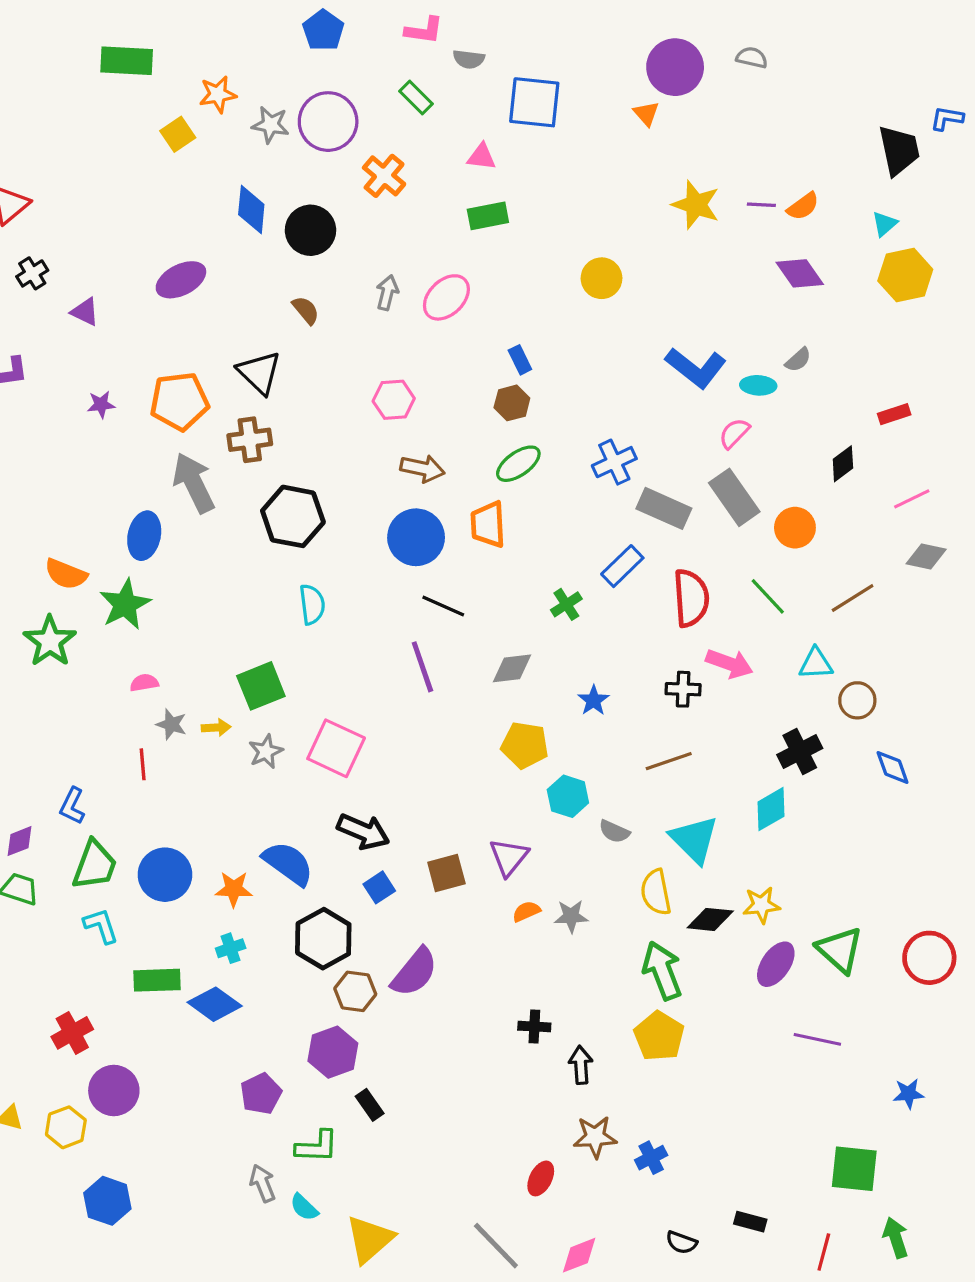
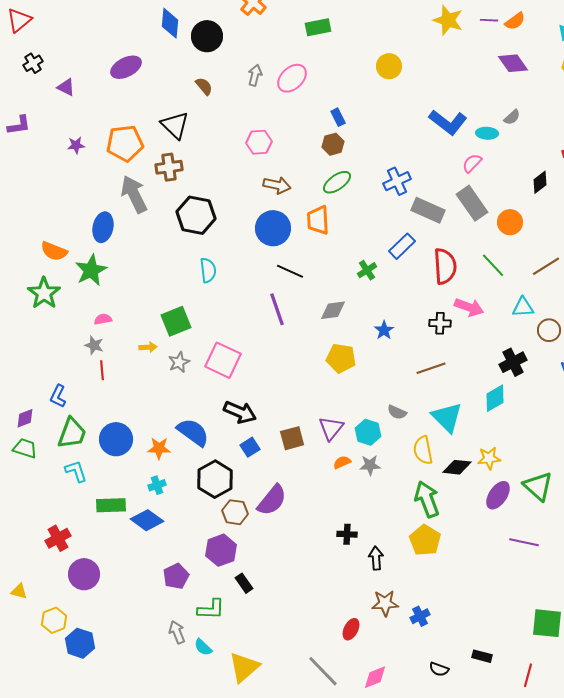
gray star: (171, 724) -> (94, 345), moved
cyan hexagon: (568, 796) -> (368, 432), moved
yellow hexagon: (66, 1127) -> (54, 620), moved

